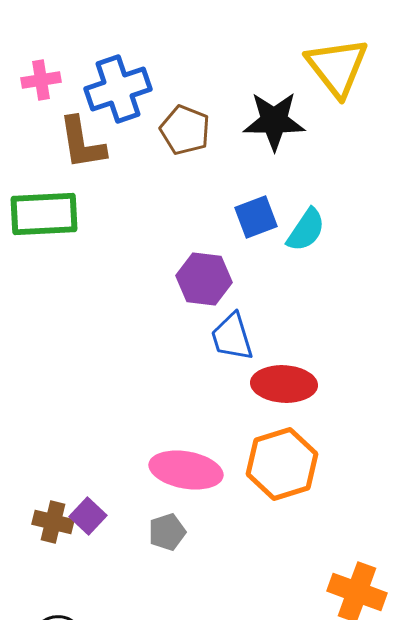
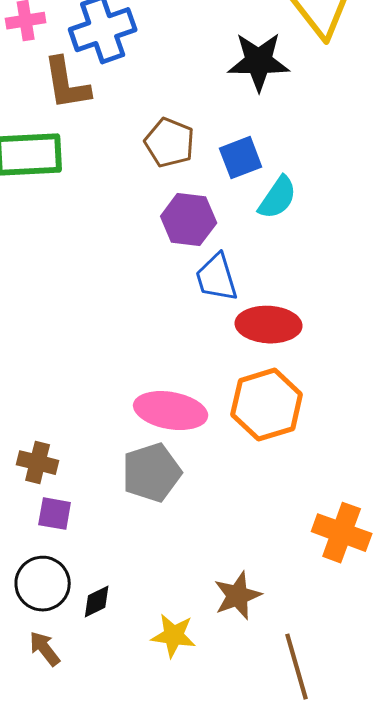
brown pentagon: (185, 130) -> (170, 143), moved
cyan semicircle: (306, 230) -> (278, 198), moved
purple square: (88, 516) -> (55, 514), moved, turned -33
gray pentagon: (167, 532) -> (152, 473), size x1.6

